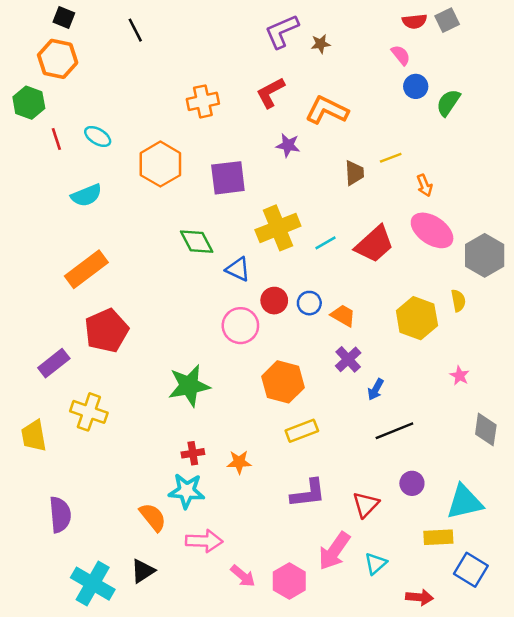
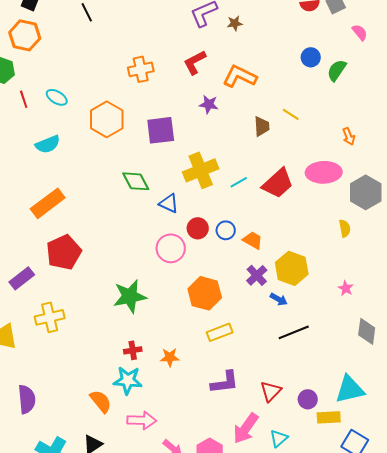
pink semicircle: (401, 55) -> (360, 32), moved
yellow line: (391, 158) -> (291, 114), turned 54
orange arrow: (424, 185) -> (349, 136), moved
pink ellipse: (432, 230) -> (324, 172), turned -36
yellow hexagon: (417, 318) -> (292, 268), moved
blue arrow: (376, 389) -> (279, 299), turned -90
yellow cross: (89, 412) -> (50, 317), turned -32
purple circle: (412, 483) -> (308, 399), moved

